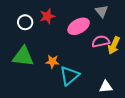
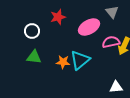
white circle: (25, 22) -> (32, 31), moved
green triangle: (23, 56) -> (34, 57), size x0.7
cyan triangle: (69, 76) -> (80, 60), moved

